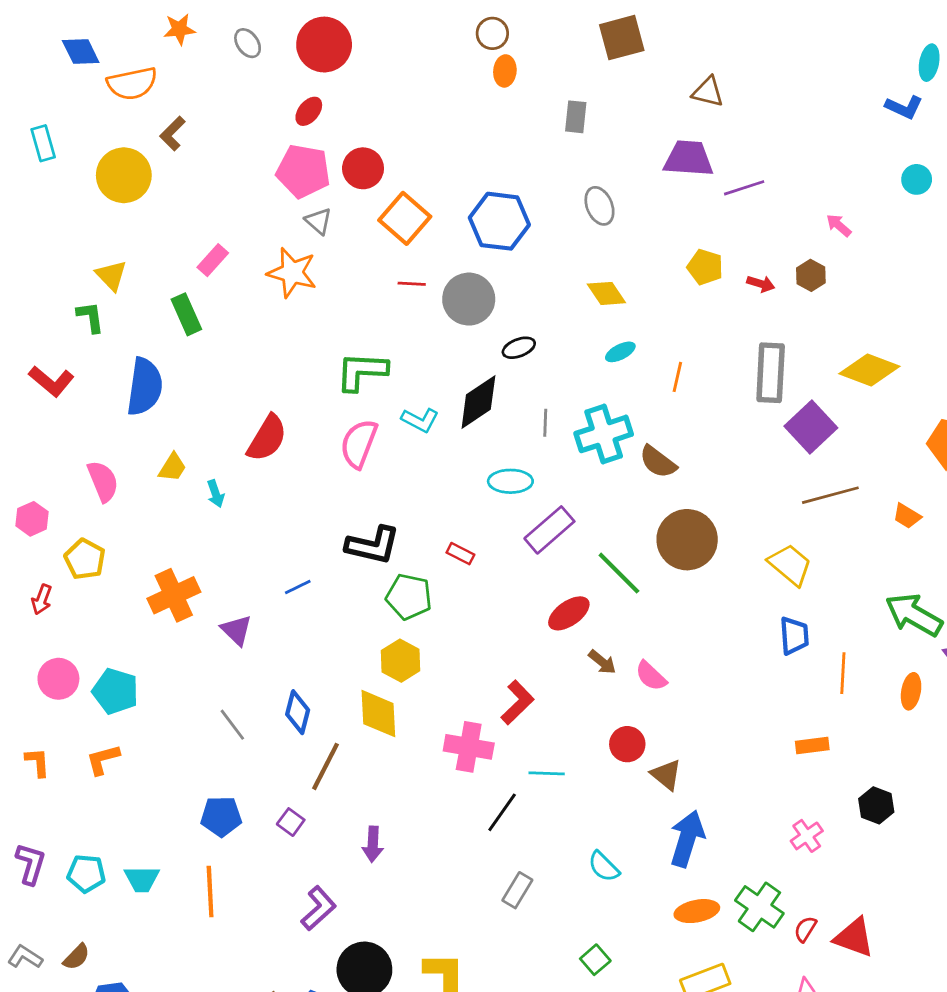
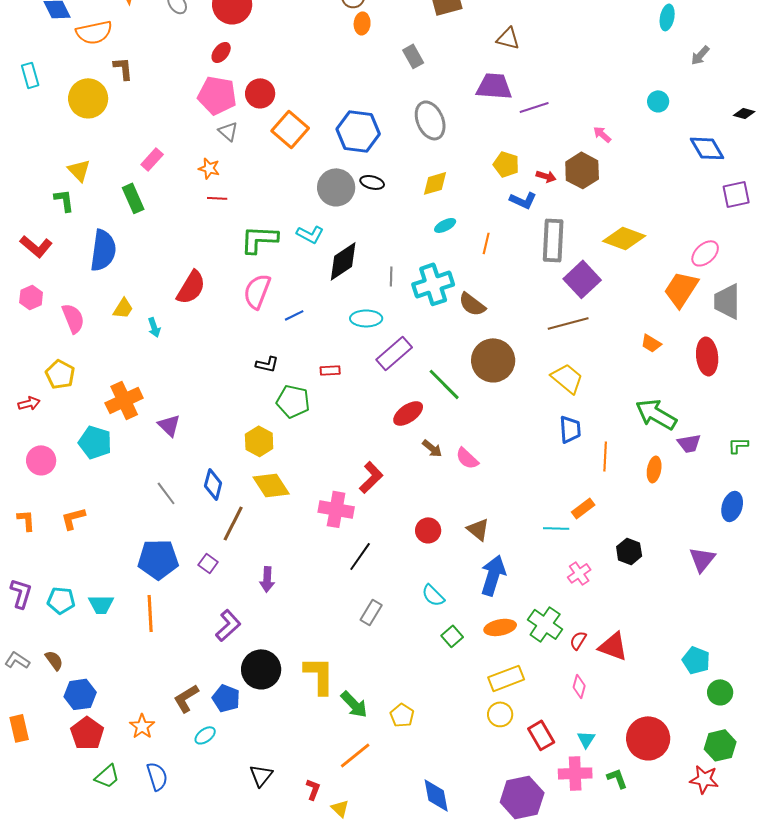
blue L-shape: (904, 107) -> (523, 200), moved
gray rectangle: (576, 117) -> (413, 56), turned -35
brown L-shape: (172, 134) -> (123, 68), turned 130
gray ellipse: (599, 206) -> (430, 120), size x1.4
orange star: (292, 273) -> (209, 168), size x0.6
brown hexagon: (811, 275) -> (582, 170), size x1.6
red line: (412, 284) -> (217, 198), moved
yellow diamond: (606, 293) -> (435, 183), turned -72
black ellipse: (519, 348) -> (372, 182), moved, turned 35
cyan L-shape: (420, 420) -> (310, 234), moved
brown line: (830, 495) -> (568, 323), moved
pink hexagon: (32, 519) -> (31, 297), moved
black L-shape: (373, 545) -> (267, 364), size x0.6
red rectangle: (460, 554) -> (330, 370), turned -30
blue line: (298, 587) -> (294, 315), moved
red arrow: (42, 599) -> (29, 403), turned -125
yellow hexagon: (401, 661) -> (259, 441), moved
cyan pentagon: (115, 691) -> (95, 442), moved
yellow diamond: (378, 714) -> (271, 485), turned -30
red circle: (627, 744) -> (428, 530), moved
orange rectangle: (812, 746) -> (583, 508), turned -30
cyan line: (547, 773) -> (556, 528), moved
blue pentagon: (221, 816) -> (158, 559), size x1.4
brown semicircle: (76, 957) -> (54, 660), turned -80
green square: (595, 960) -> (452, 636), moved

